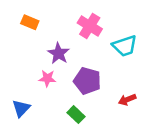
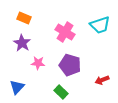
pink cross: (90, 26) -> (65, 32), moved
cyan trapezoid: (125, 46) -> (100, 25), moved
purple star: (59, 53) -> (22, 43), moved

